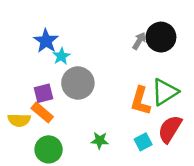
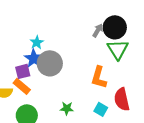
blue star: (46, 41) -> (34, 58), moved
green triangle: (165, 92) -> (118, 49), moved, turned -30
red semicircle: (170, 129) -> (122, 99), turned -45
cyan square: (143, 142) -> (101, 109), turned -32

